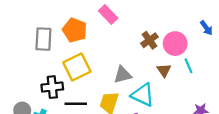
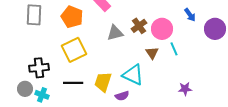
gray rectangle: (43, 39) -> (34, 15), moved
gray triangle: (123, 75) -> (115, 33), moved
black cross: (52, 87) -> (39, 68), moved

